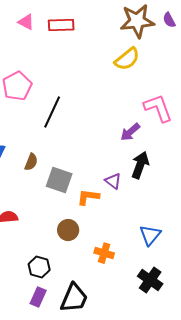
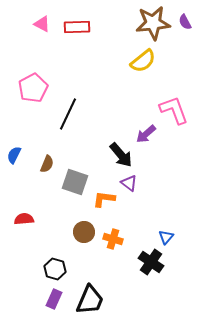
black arrow: (140, 165) -> (121, 155), moved, turned 120
blue triangle: (150, 235) -> (166, 237), size x0.7
orange cross: (104, 253) -> (113, 239), moved
black cross: (150, 280) -> (151, 262), moved

